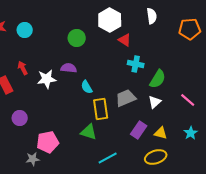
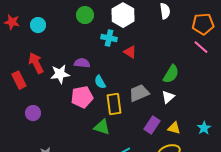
green circle: (77, 38) -> (85, 15), moved
red triangle: (125, 40) -> (130, 52), moved
cyan cross: (136, 64) -> (109, 38), moved
red arrow: (23, 68) -> (36, 63), size x1.5
pink line: (188, 100) -> (201, 47), moved
pink pentagon: (48, 142) -> (82, 97), moved

